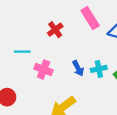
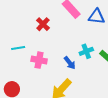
blue arrow: (78, 68) -> (70, 63), moved

